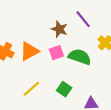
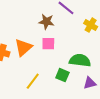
pink square: (56, 53) -> (48, 44), turned 32
green semicircle: (80, 57) -> (80, 60), moved

